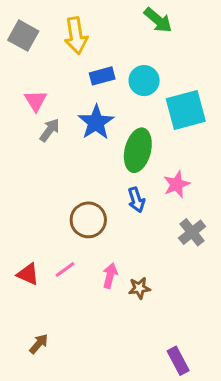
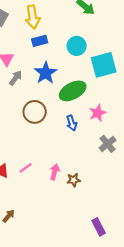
blue rectangle: (102, 76) -> (40, 41), moved
green ellipse: (138, 150) -> (73, 91), turned 48
brown circle: (88, 220) -> (35, 112), moved

